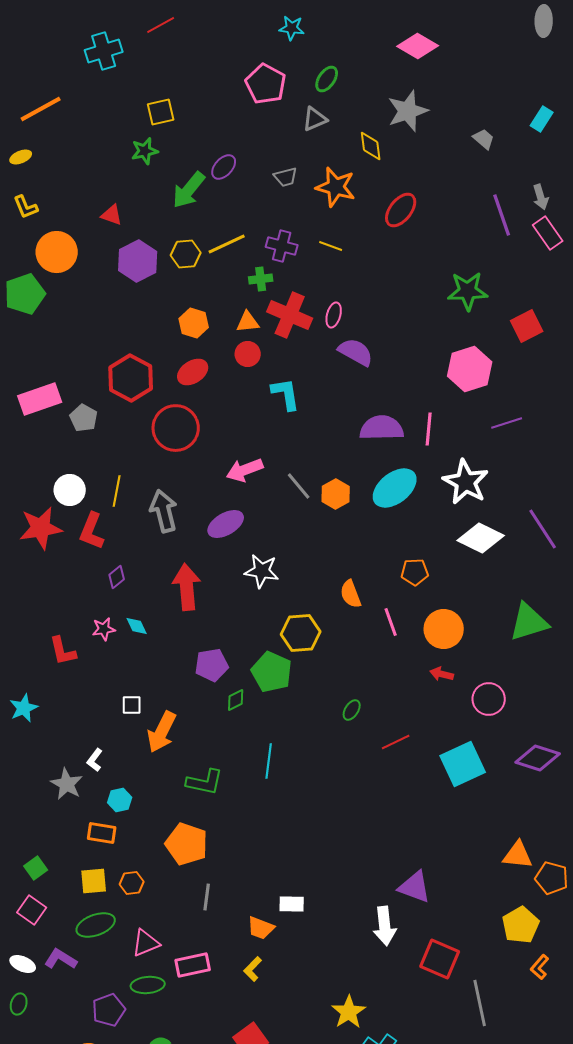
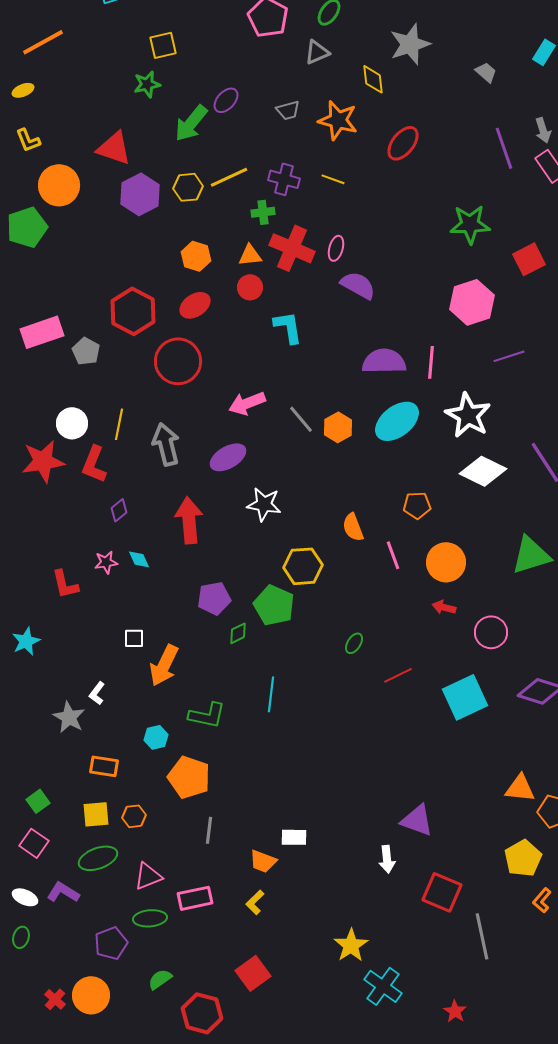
red triangle: (112, 215) -> (114, 148), size x1.6
cyan hexagon: (120, 800) -> (156, 737), moved
white arrow: (385, 926) -> (387, 859), size x0.7

